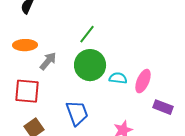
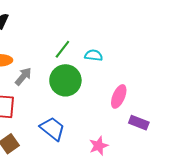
cyan semicircle: (118, 78) -> (94, 55), moved
blue trapezoid: (77, 113) -> (52, 129), turned -32

